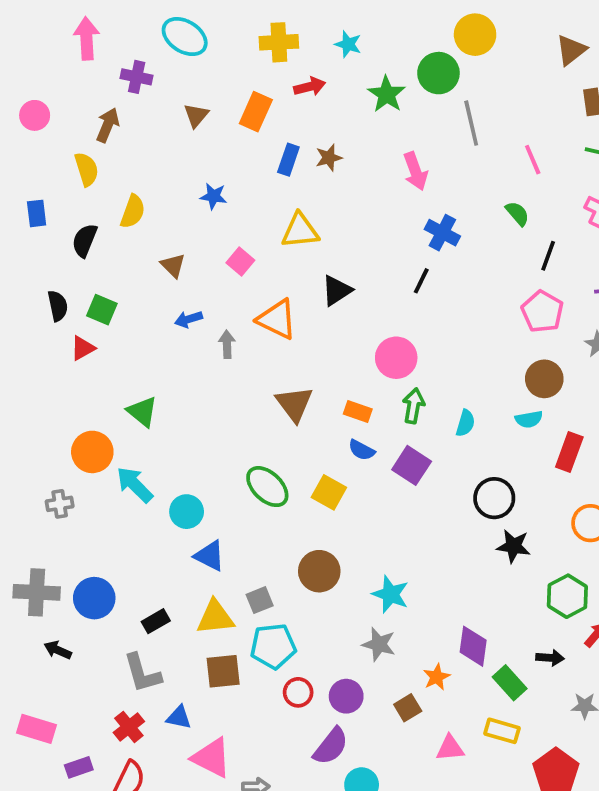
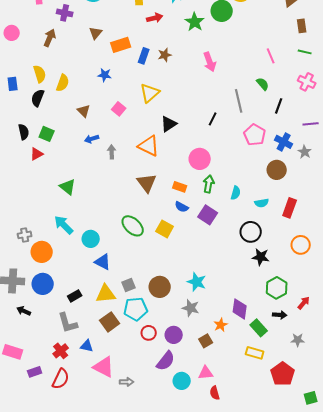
orange rectangle: (256, 112) -> (121, 45), moved, turned 48
gray line: (471, 123) -> (239, 101), moved
yellow semicircle: (87, 169) -> (40, 74), moved
yellow triangle: (300, 231) -> (150, 93), turned -35
blue cross: (442, 233) -> (284, 142), moved
pink pentagon: (542, 312) -> (255, 135), moved
orange triangle: (277, 319) -> (149, 146), moved
cyan semicircle: (529, 419) -> (262, 203), moved
orange circle: (92, 452) -> (42, 252), moved
brown circle: (319, 571) -> (160, 287), moved
green hexagon: (567, 596) -> (277, 288), moved
brown square: (223, 671) -> (110, 322), turned -30
pink triangle: (450, 748) -> (206, 373), moved

